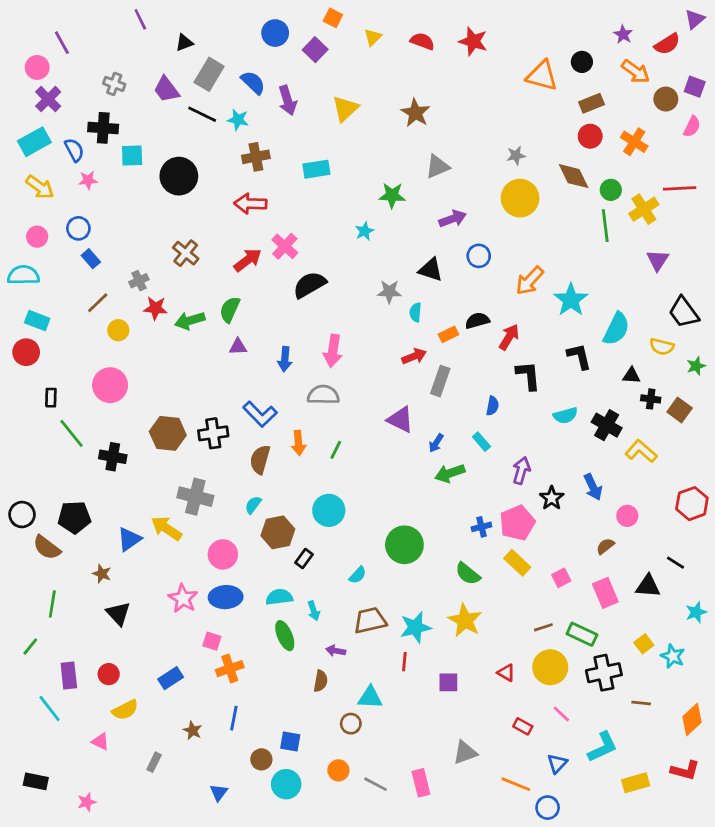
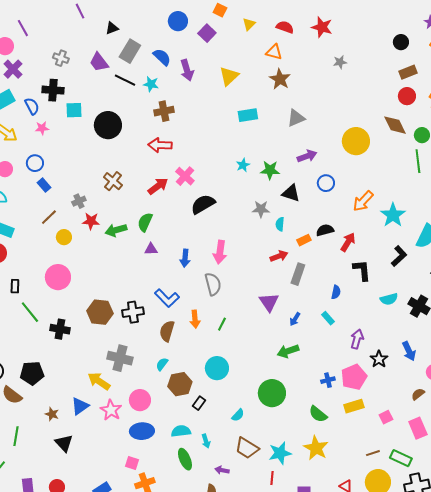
orange triangle: (542, 76) -> (274, 52), moved, size x0.7
gray star: (516, 155) -> (340, 62), moved
cyan rectangle: (316, 169) -> (248, 115), moved
green star: (392, 195) -> (270, 170), moved
black L-shape: (579, 356) -> (399, 256), turned 60
gray semicircle: (323, 395) -> (213, 284), turned 75
purple triangle: (400, 420) -> (269, 302), turned 30
green arrow: (450, 473) -> (288, 351), moved
blue triangle: (129, 539) -> (80, 406), moved
yellow rectangle: (517, 563) -> (354, 406), turned -60
pink star: (183, 598) -> (111, 410), moved
brown trapezoid: (370, 620) -> (247, 448), turned -135

